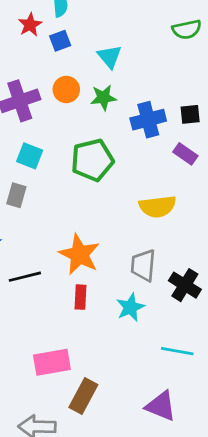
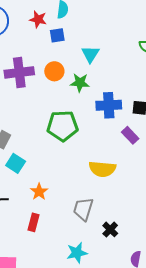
red star: (30, 25) -> (38, 19), turned 30
cyan square: (30, 156) -> (16, 163), moved
orange star: (79, 254) -> (39, 192), size x0.6
black cross: (185, 285) -> (110, 229), size x0.7
cyan star: (130, 307) -> (77, 253), moved

